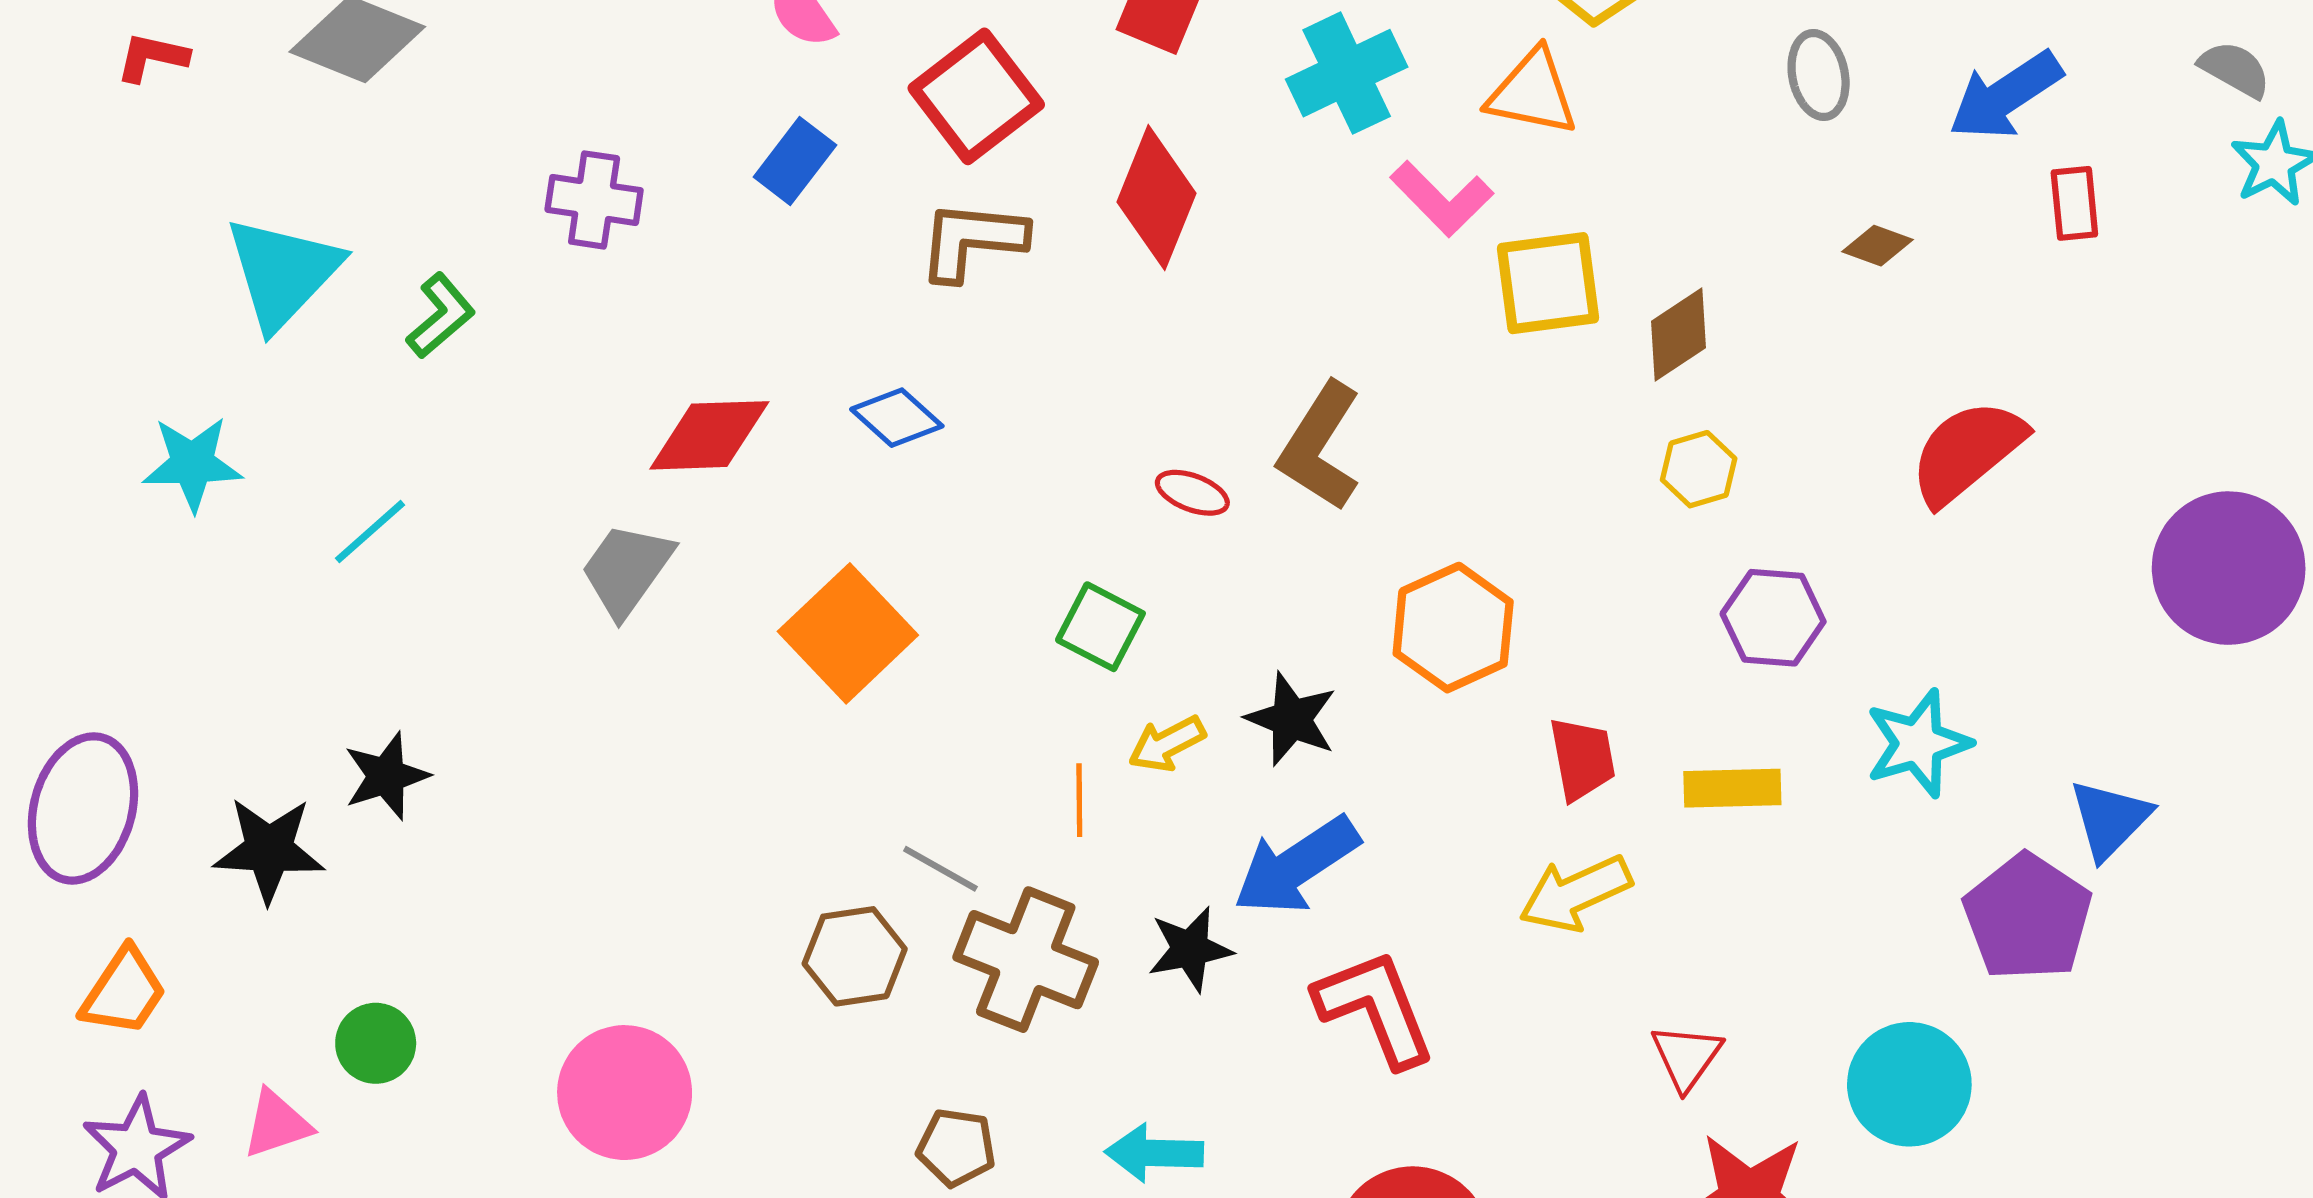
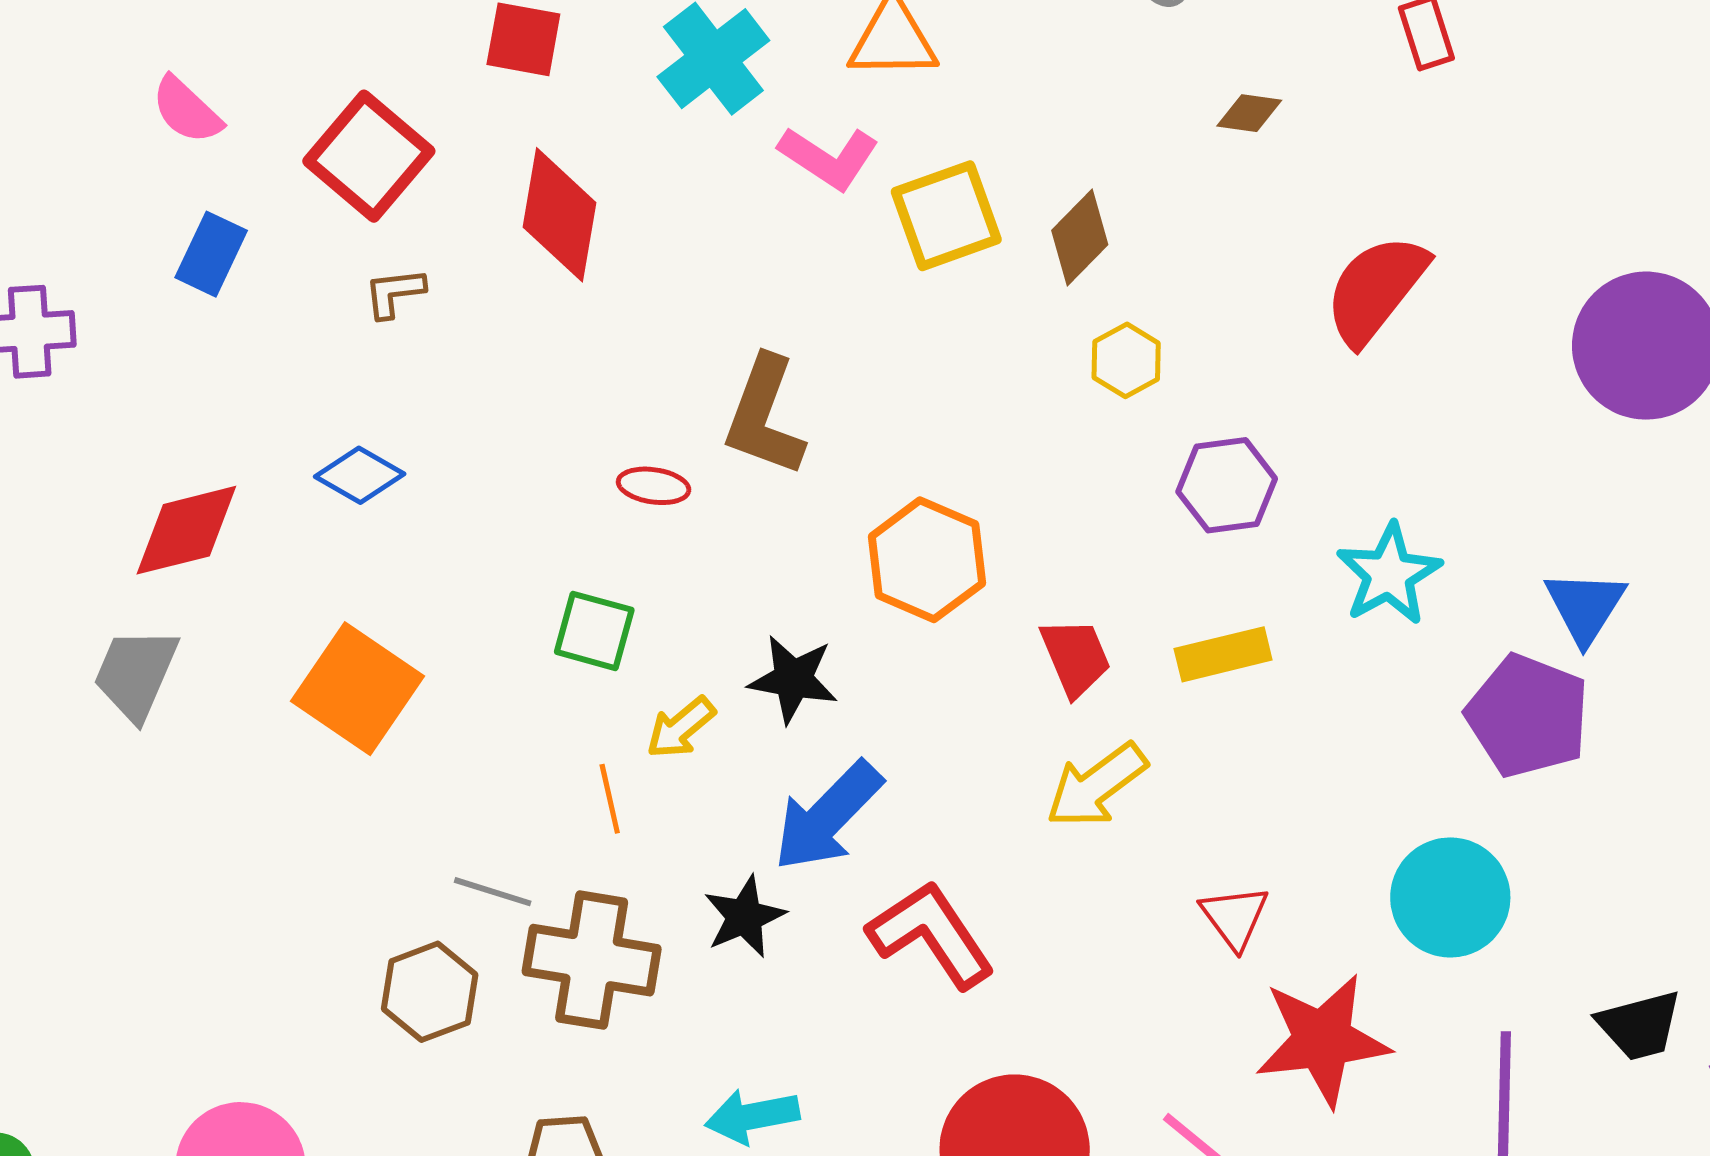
brown L-shape: (972, 240) -> (394, 293), size x0.6

